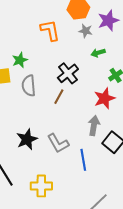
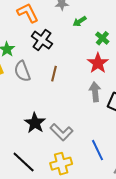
black cross: (68, 73) -> (42, 40), moved
gray L-shape: (58, 143) -> (62, 132), moved
blue line: (83, 160) -> (98, 150), moved

